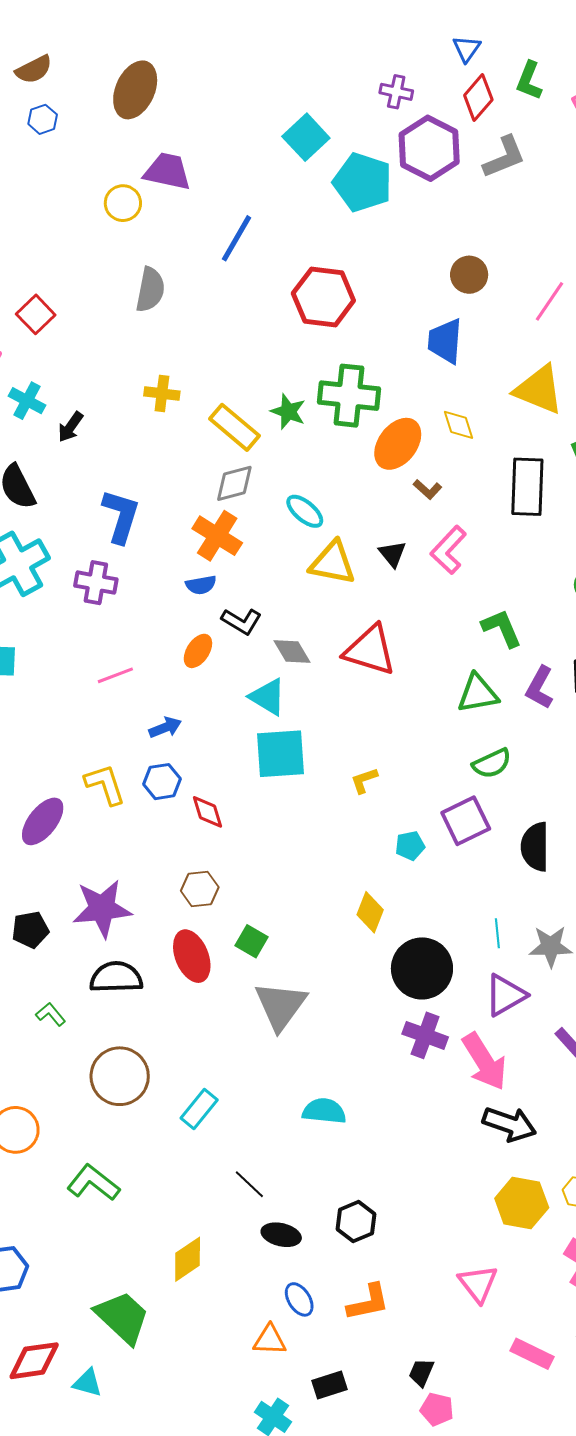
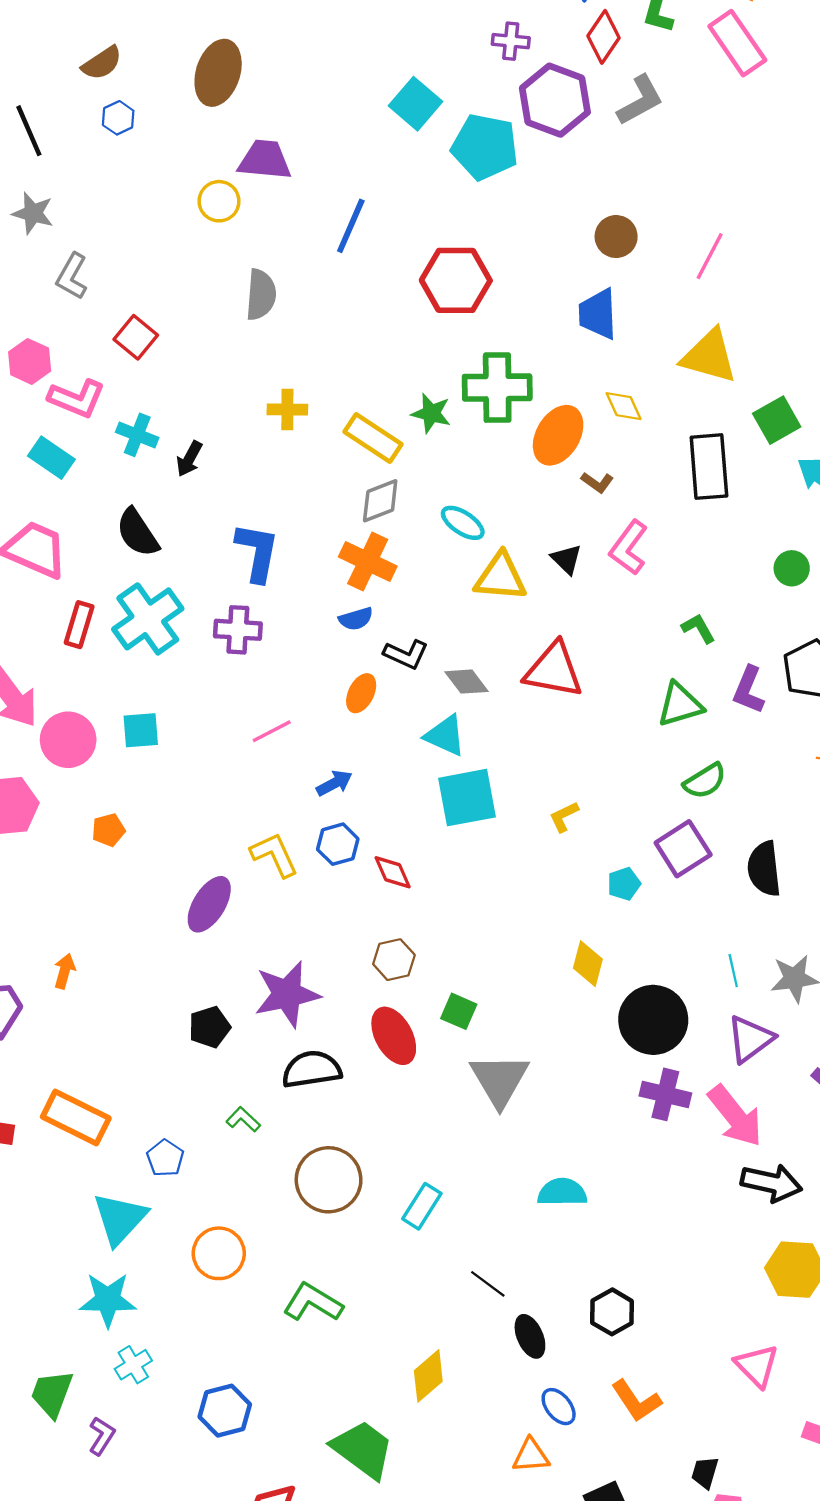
green L-shape: (502, 628) -> (698, 628), size x0.7
black ellipse: (281, 1235) -> (530, 1336), turned 60
orange L-shape: (368, 1302) -> (636, 1401), turned 75

